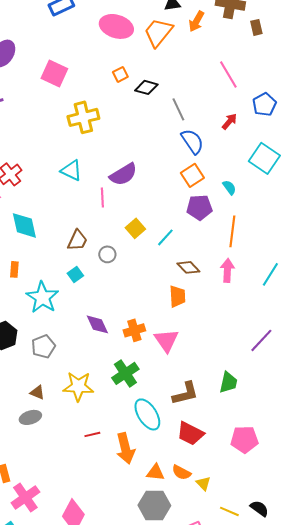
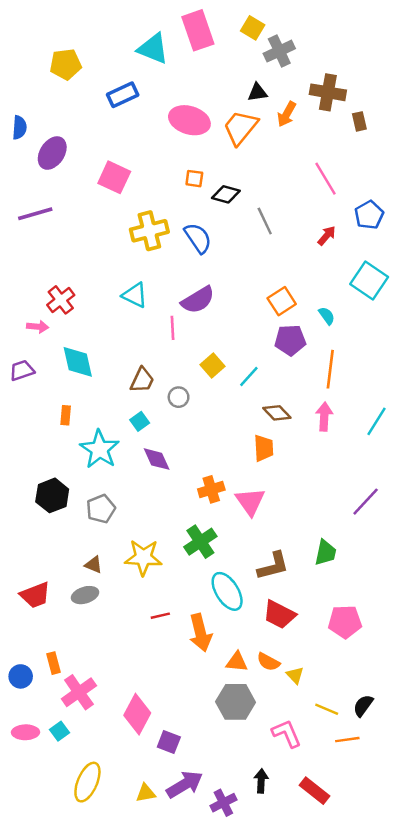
orange square: (120, 74) -> (194, 179), turned 35
blue semicircle: (192, 141) -> (198, 238), moved
purple diamond: (97, 324) -> (157, 459), moved
black semicircle: (259, 508) -> (363, 706), turned -90

